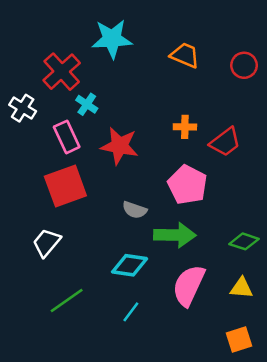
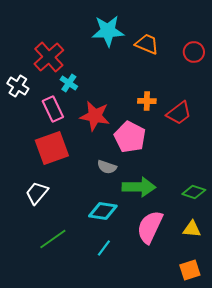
cyan star: (112, 39) -> (108, 31), moved
pink pentagon: (187, 185) -> (130, 137), moved

